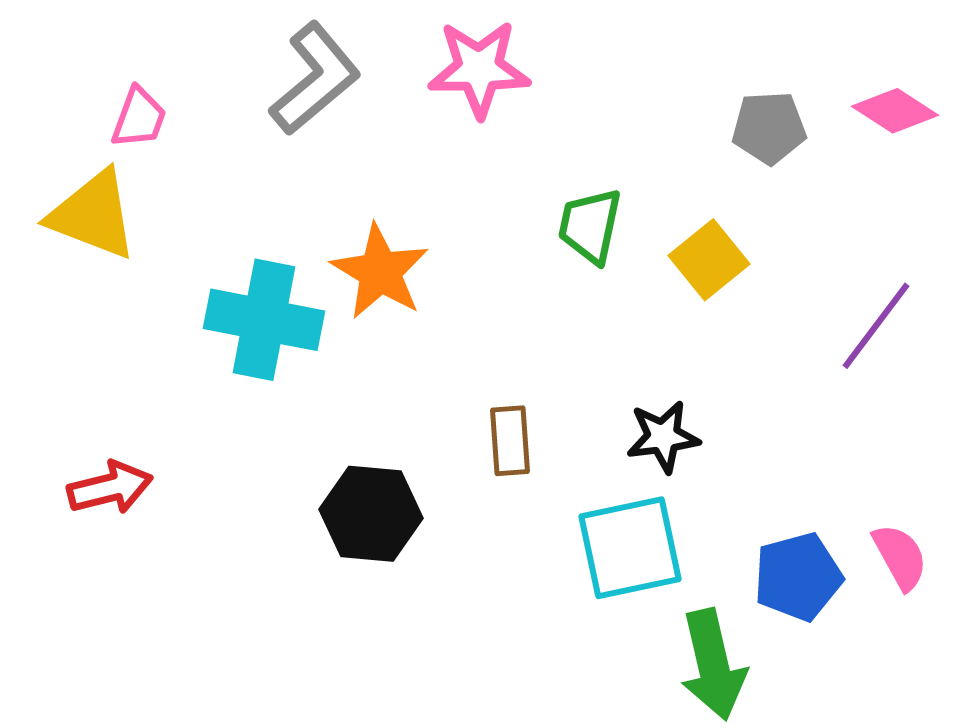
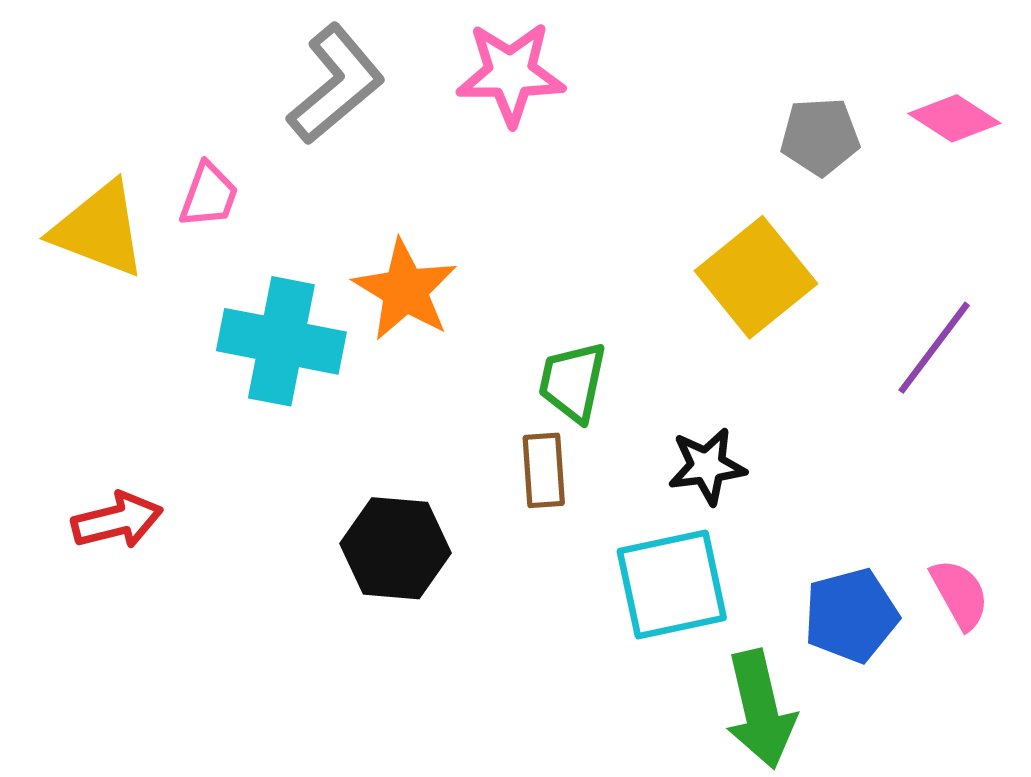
pink trapezoid: (139, 118) -> (209, 195), moved
green trapezoid: (590, 226) -> (573, 382), moved
yellow square: (709, 260) -> (756, 277), size x1.4

